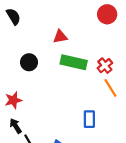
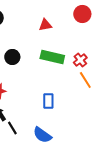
red triangle: (60, 37) -> (45, 25), moved
blue rectangle: (89, 119) -> (48, 101), moved

